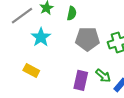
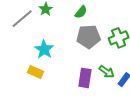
green semicircle: (72, 13) -> (81, 12), moved, turned 32
cyan star: (41, 37) -> (44, 49), moved

